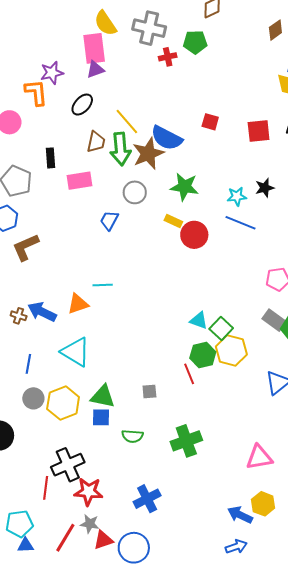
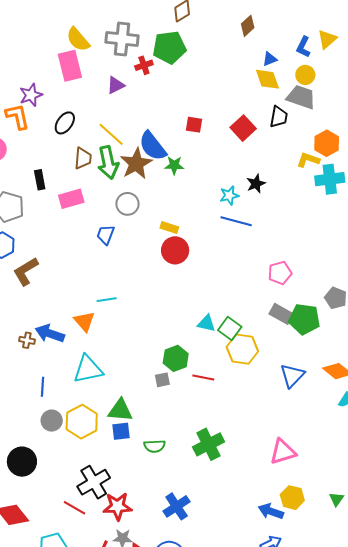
green pentagon: (195, 42) -> (169, 47), size x1.4
purple triangle: (95, 70) -> (116, 85), moved
red square: (259, 131) -> (243, 128), turned -30
blue semicircle: (167, 138) -> (153, 146), turned 32
green star: (184, 187) -> (174, 165), moved, size x0.7
red circle: (194, 235) -> (175, 250), moved
orange triangle: (78, 304) -> (84, 321), turned -45
cyan triangle: (76, 352) -> (88, 369), turned -36
green hexagon: (203, 355) -> (176, 358), moved
red line: (189, 374) -> (203, 377), turned -50
gray square: (149, 391) -> (162, 380), moved
red line: (46, 488) -> (75, 508), turned -60

